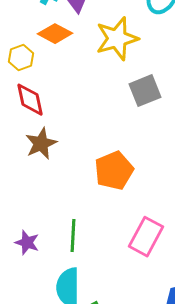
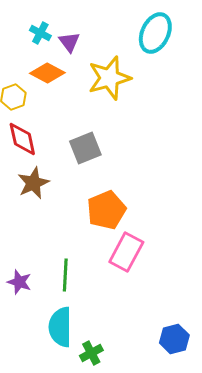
gray square: (145, 91) -> (85, 148), moved
pink rectangle: (146, 237) -> (126, 252), moved

